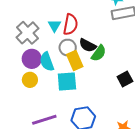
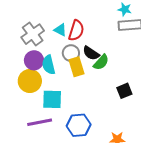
cyan triangle: (54, 26) -> (60, 30), turned -40
yellow circle: (30, 80) -> (30, 81), size x1.5
cyan square: (67, 82) -> (52, 99), moved

